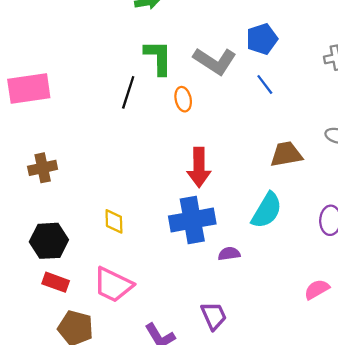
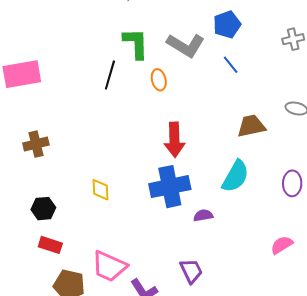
black hexagon: (49, 241) -> (43, 209), size x0.7
pink trapezoid: (113, 285) -> (109, 266), moved

